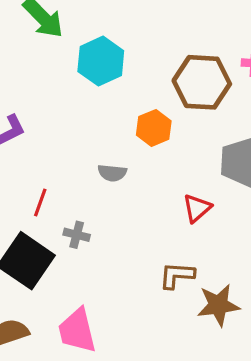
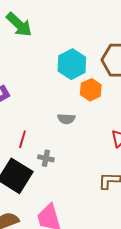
cyan hexagon: (101, 61) -> (72, 64), moved

